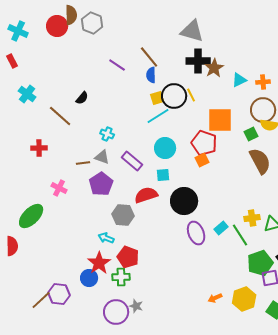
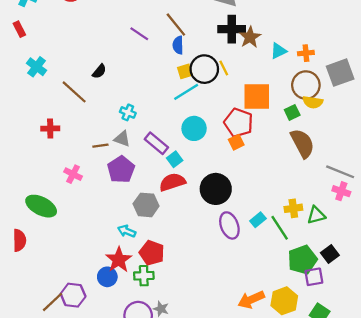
cyan square: (163, 175) -> (175, 159), moved, turned -32
green ellipse: (31, 216) -> (41, 206), turned 72
orange arrow: (215, 298) -> (251, 300), size x1.6

